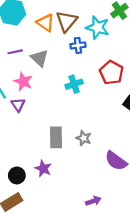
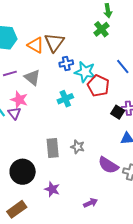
cyan star: (98, 27) -> (85, 72), moved
purple triangle: (18, 105) -> (14, 113), moved
purple star: (43, 168) -> (52, 189), moved
black circle: (17, 175) -> (23, 172), moved, size x1.6

